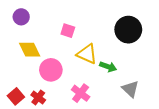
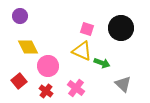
pink square: (68, 31) -> (87, 29), moved
red square: (16, 96) -> (19, 81), moved
red cross: (38, 97) -> (46, 91), moved

